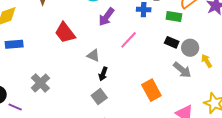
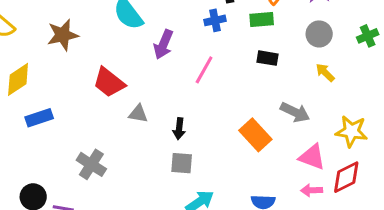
gray circle: (190, 48) -> (319, 34), moved
gray triangle: (93, 55) -> (138, 114), moved
gray arrow: (182, 70) -> (295, 112), moved
gray square: (99, 97) -> (182, 163), turned -35

